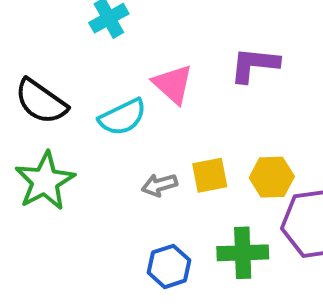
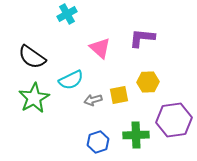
cyan semicircle: (122, 117) -> (71, 80), moved
yellow hexagon: (272, 177) -> (148, 82), moved

